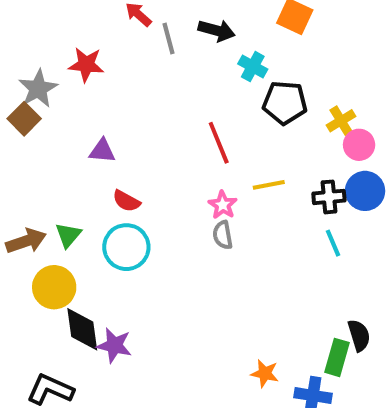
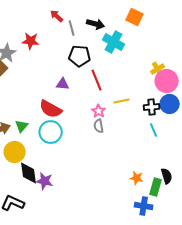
cyan cross: (253, 67) -> (114, 42), size x1.5
black pentagon: (285, 103) -> (80, 56), moved
pink circle: (359, 145) -> (167, 81), size x1.5
purple triangle: (102, 151) -> (63, 84), moved
red semicircle: (126, 201) -> (51, 109), size x1.6
orange star: (265, 373) -> (137, 178), moved

